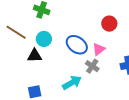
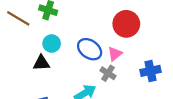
red circle: (109, 24) -> (126, 24), size x1.5
brown line: (16, 32) -> (18, 18), moved

